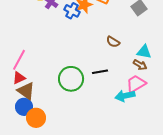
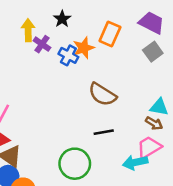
brown semicircle: (113, 42) -> (102, 94), moved, size x1.6
green circle: (71, 79) -> (75, 164), moved

